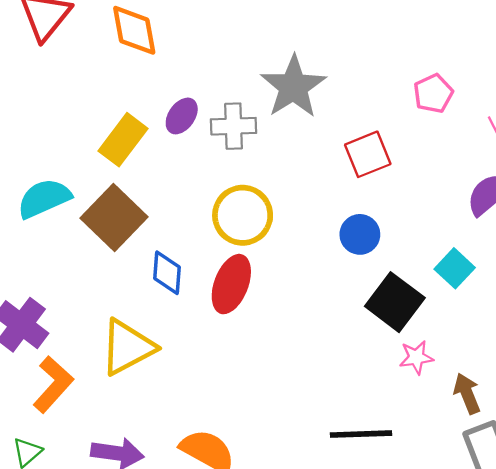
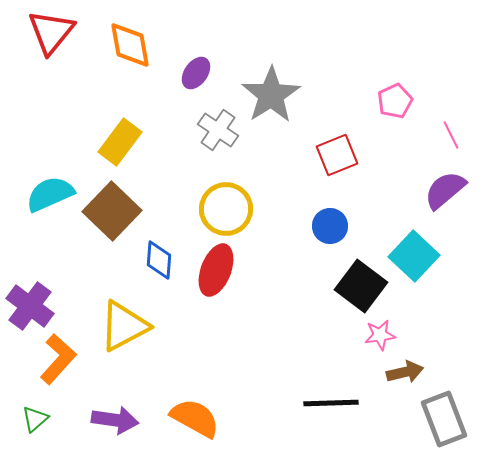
purple ellipse: (182, 116) -> (196, 73), moved
gray cross: (234, 126) -> (218, 130), turned 36
cyan square: (455, 268) -> (414, 256), size x1.4
brown arrow: (467, 393) -> (405, 372), moved, turned 99

